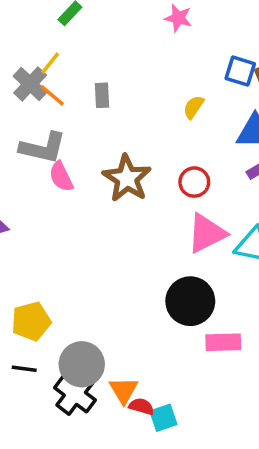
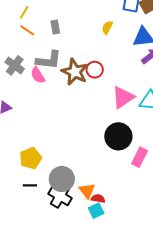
gray cross: (30, 84) -> (15, 65), moved
gray L-shape: (43, 148) -> (49, 60), moved
red circle: (194, 182) -> (95, 70), moved
pink rectangle: (223, 342) -> (140, 157), turned -54
cyan square: (163, 418) -> (96, 211), moved

